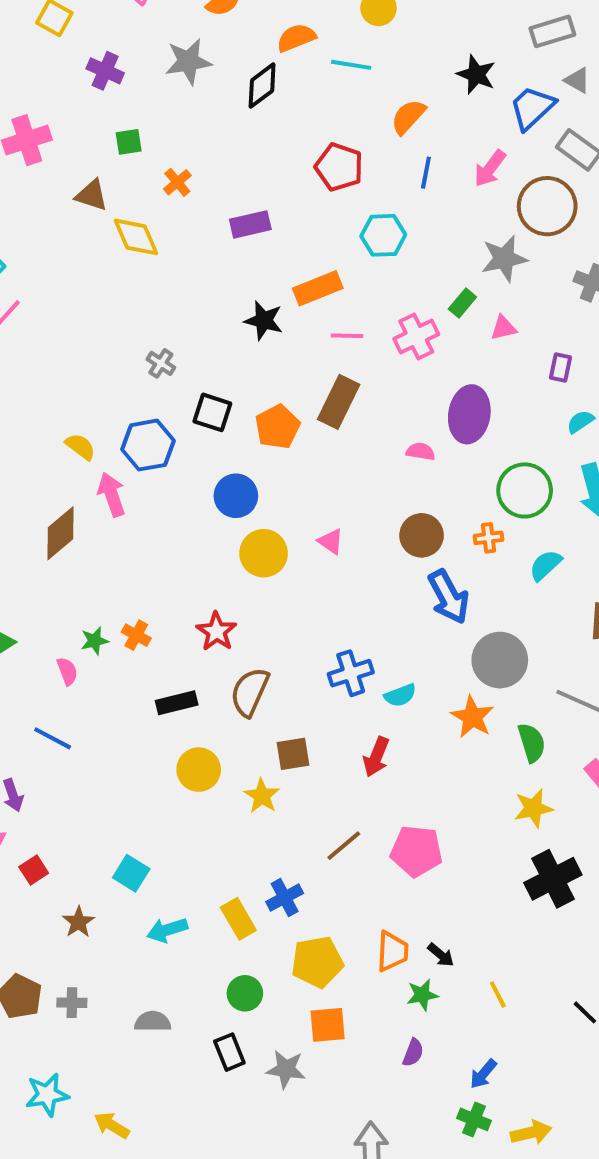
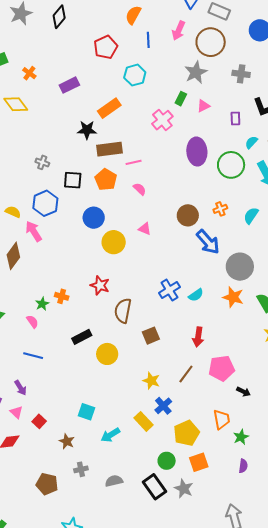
red pentagon: (339, 167) -> (106, 47), turned -30
pink line: (347, 336) -> (134, 162), moved
brown rectangle: (339, 402) -> (109, 149), moved, turned 70
pink semicircle: (421, 452) -> (140, 189), moved, turned 48
green circle: (525, 490) -> (231, 165), moved
black rectangle: (177, 703) -> (82, 337), moved
red arrow: (376, 757) -> (198, 337), moved
yellow star: (262, 796) -> (151, 381), moved
black arrow: (441, 955) -> (243, 392), moved
green circle: (245, 993) -> (167, 461), moved
gray cross: (72, 1003) -> (81, 469), moved
black rectangle: (229, 1052) -> (154, 487), size x1.4
gray star: (286, 1069) -> (184, 489), turned 30

